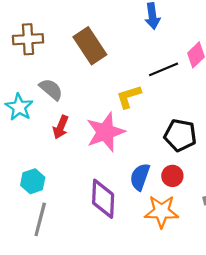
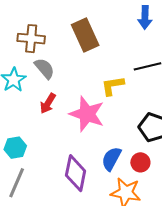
brown cross: (28, 39) -> (31, 39), moved
pink star: (105, 132) -> (87, 114), turned 30

